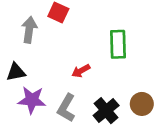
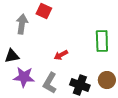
green rectangle: (118, 44) -> (102, 41), moved
black cross: (106, 111) -> (80, 85), turned -30

